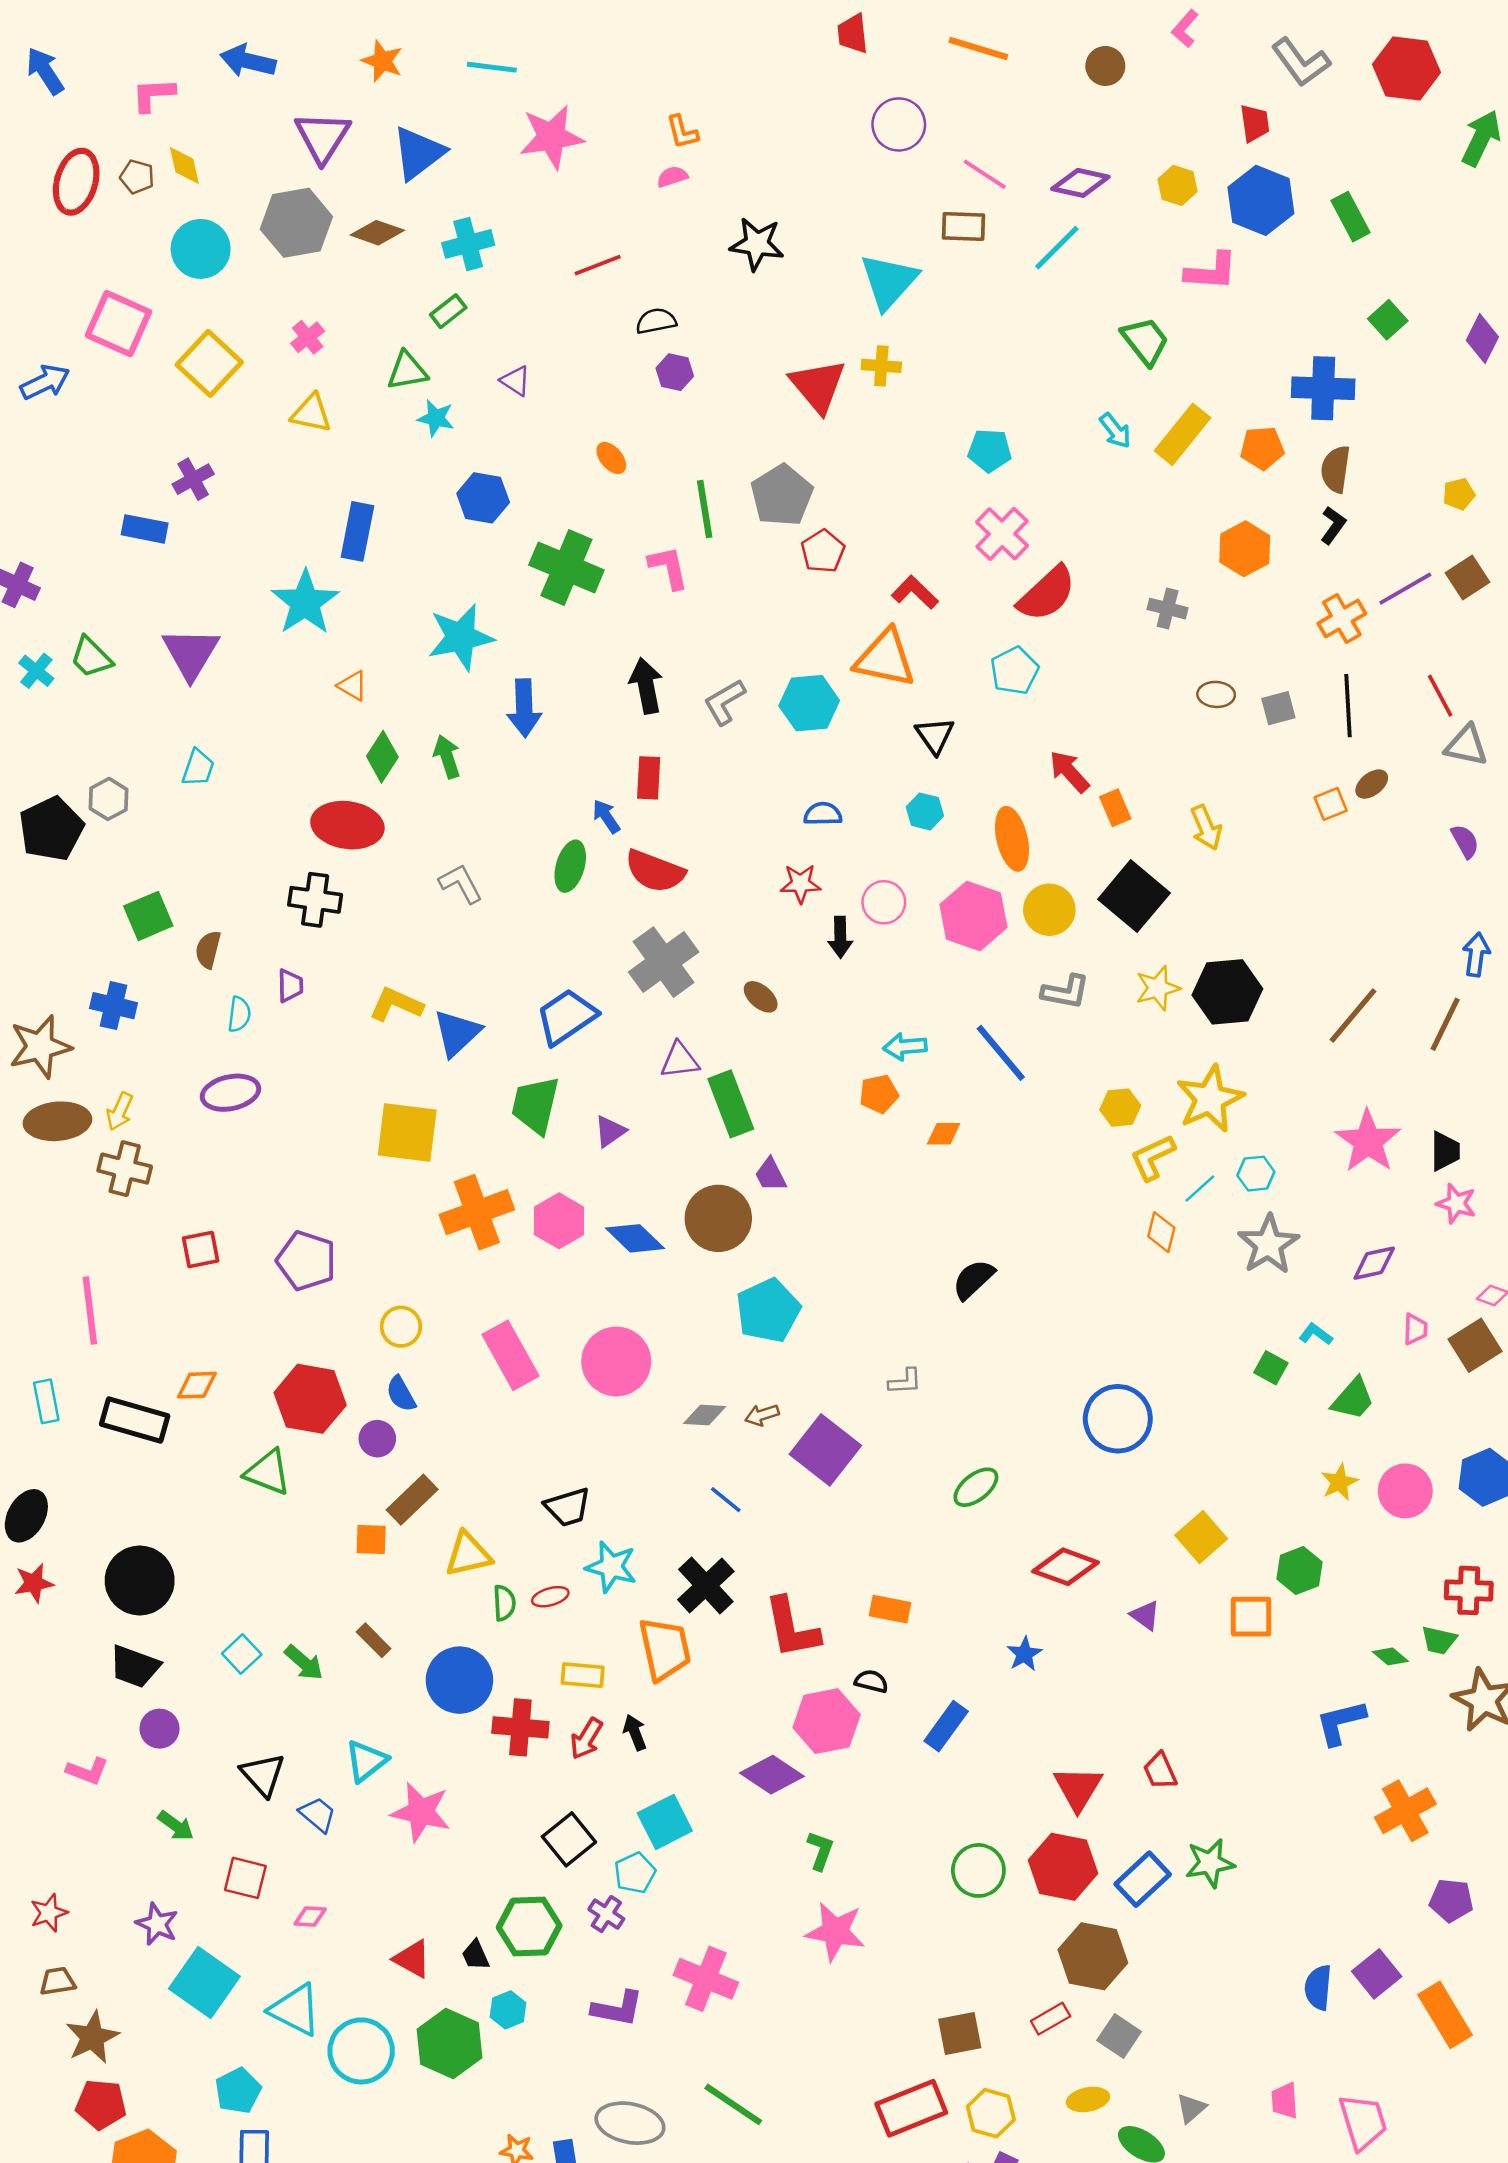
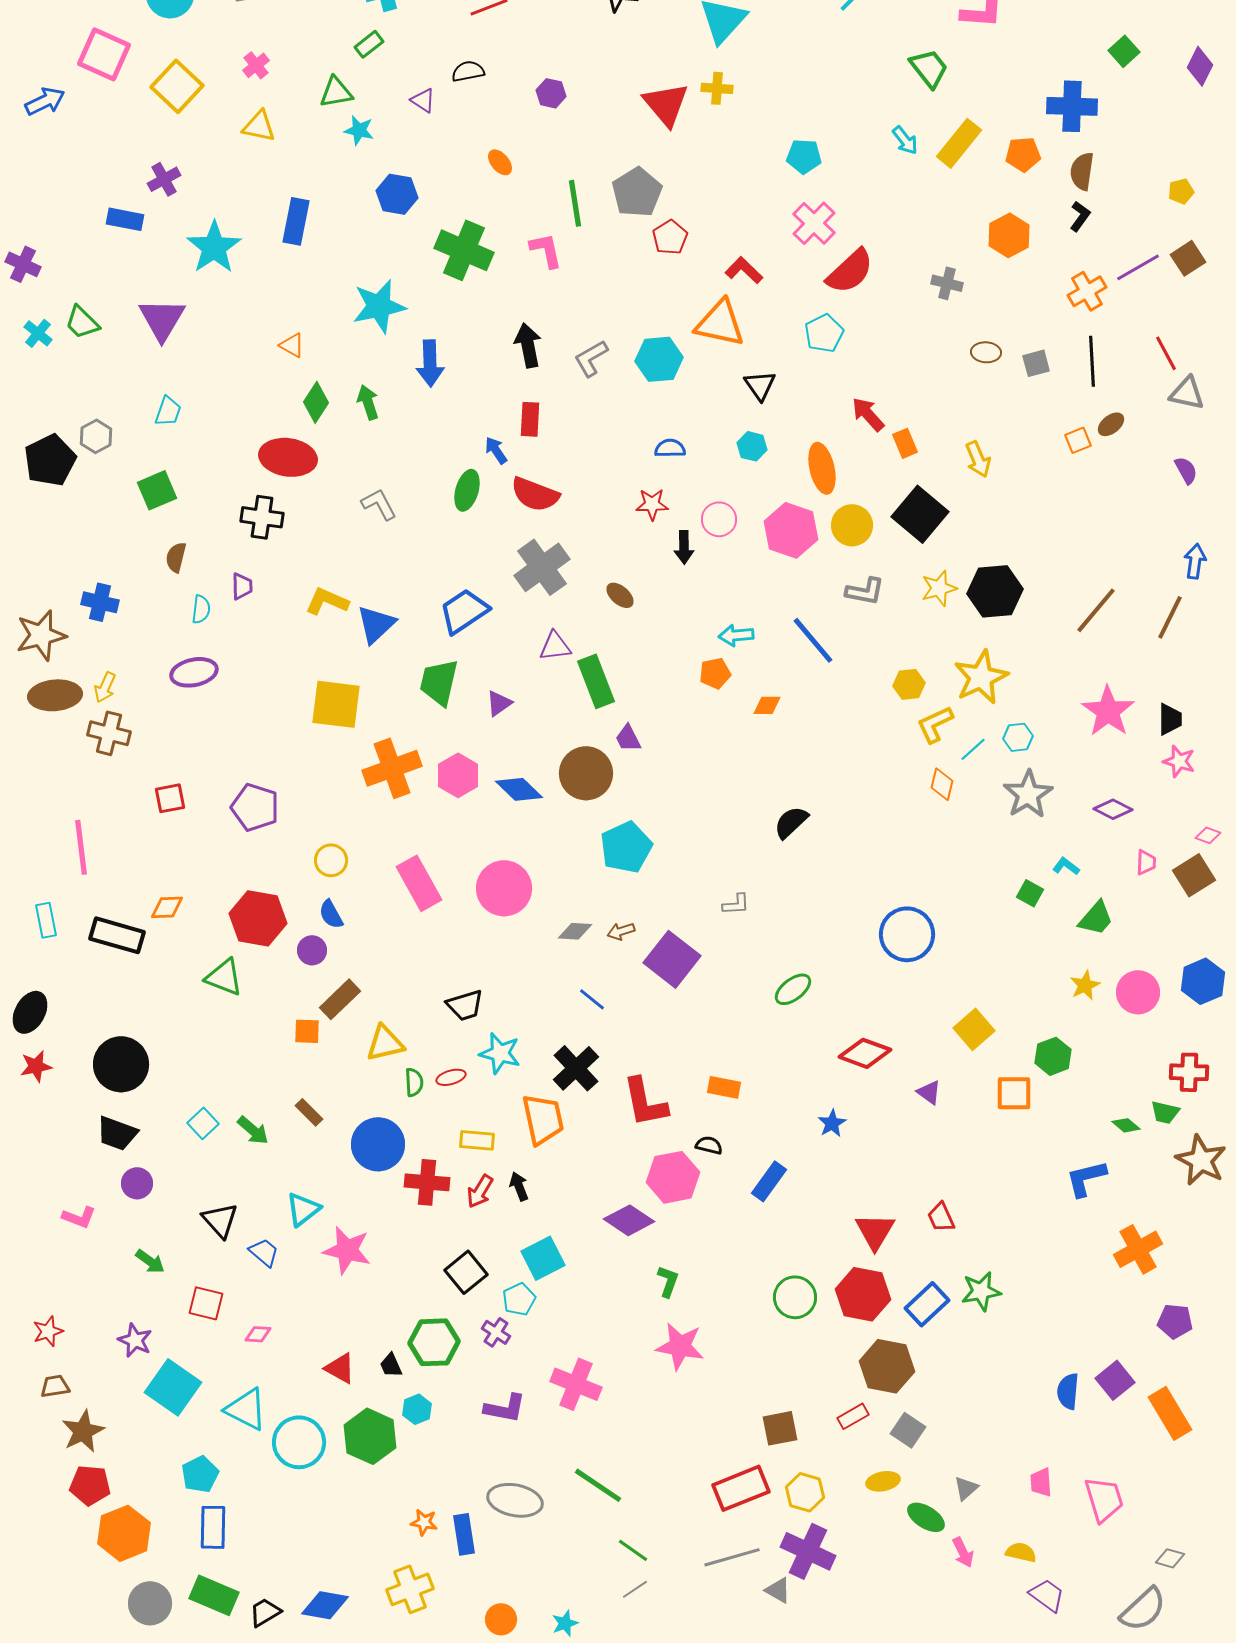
black semicircle: (656, 321) -> (468, 71), moved
cyan star: (305, 602) -> (214, 247), moved
green square: (148, 916) -> (157, 490), moved
purple diamond: (1374, 1263) -> (1113, 809), turned 39

